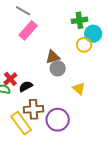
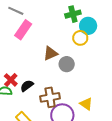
gray circle: (58, 68) -> (67, 64), moved
yellow triangle: (79, 89) -> (86, 104), moved
brown cross: (34, 109) -> (50, 97), moved

